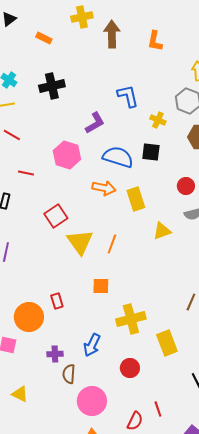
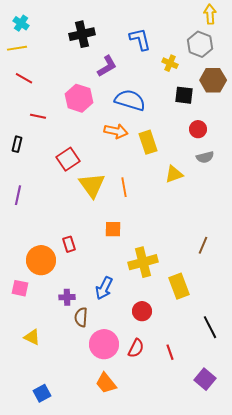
black cross: (52, 86) -> (82, 34), moved
black square: (151, 152) -> (184, 95), moved
orange line: (112, 244) -> (124, 187), turned -30
red semicircle: (135, 421) -> (136, 348), moved

